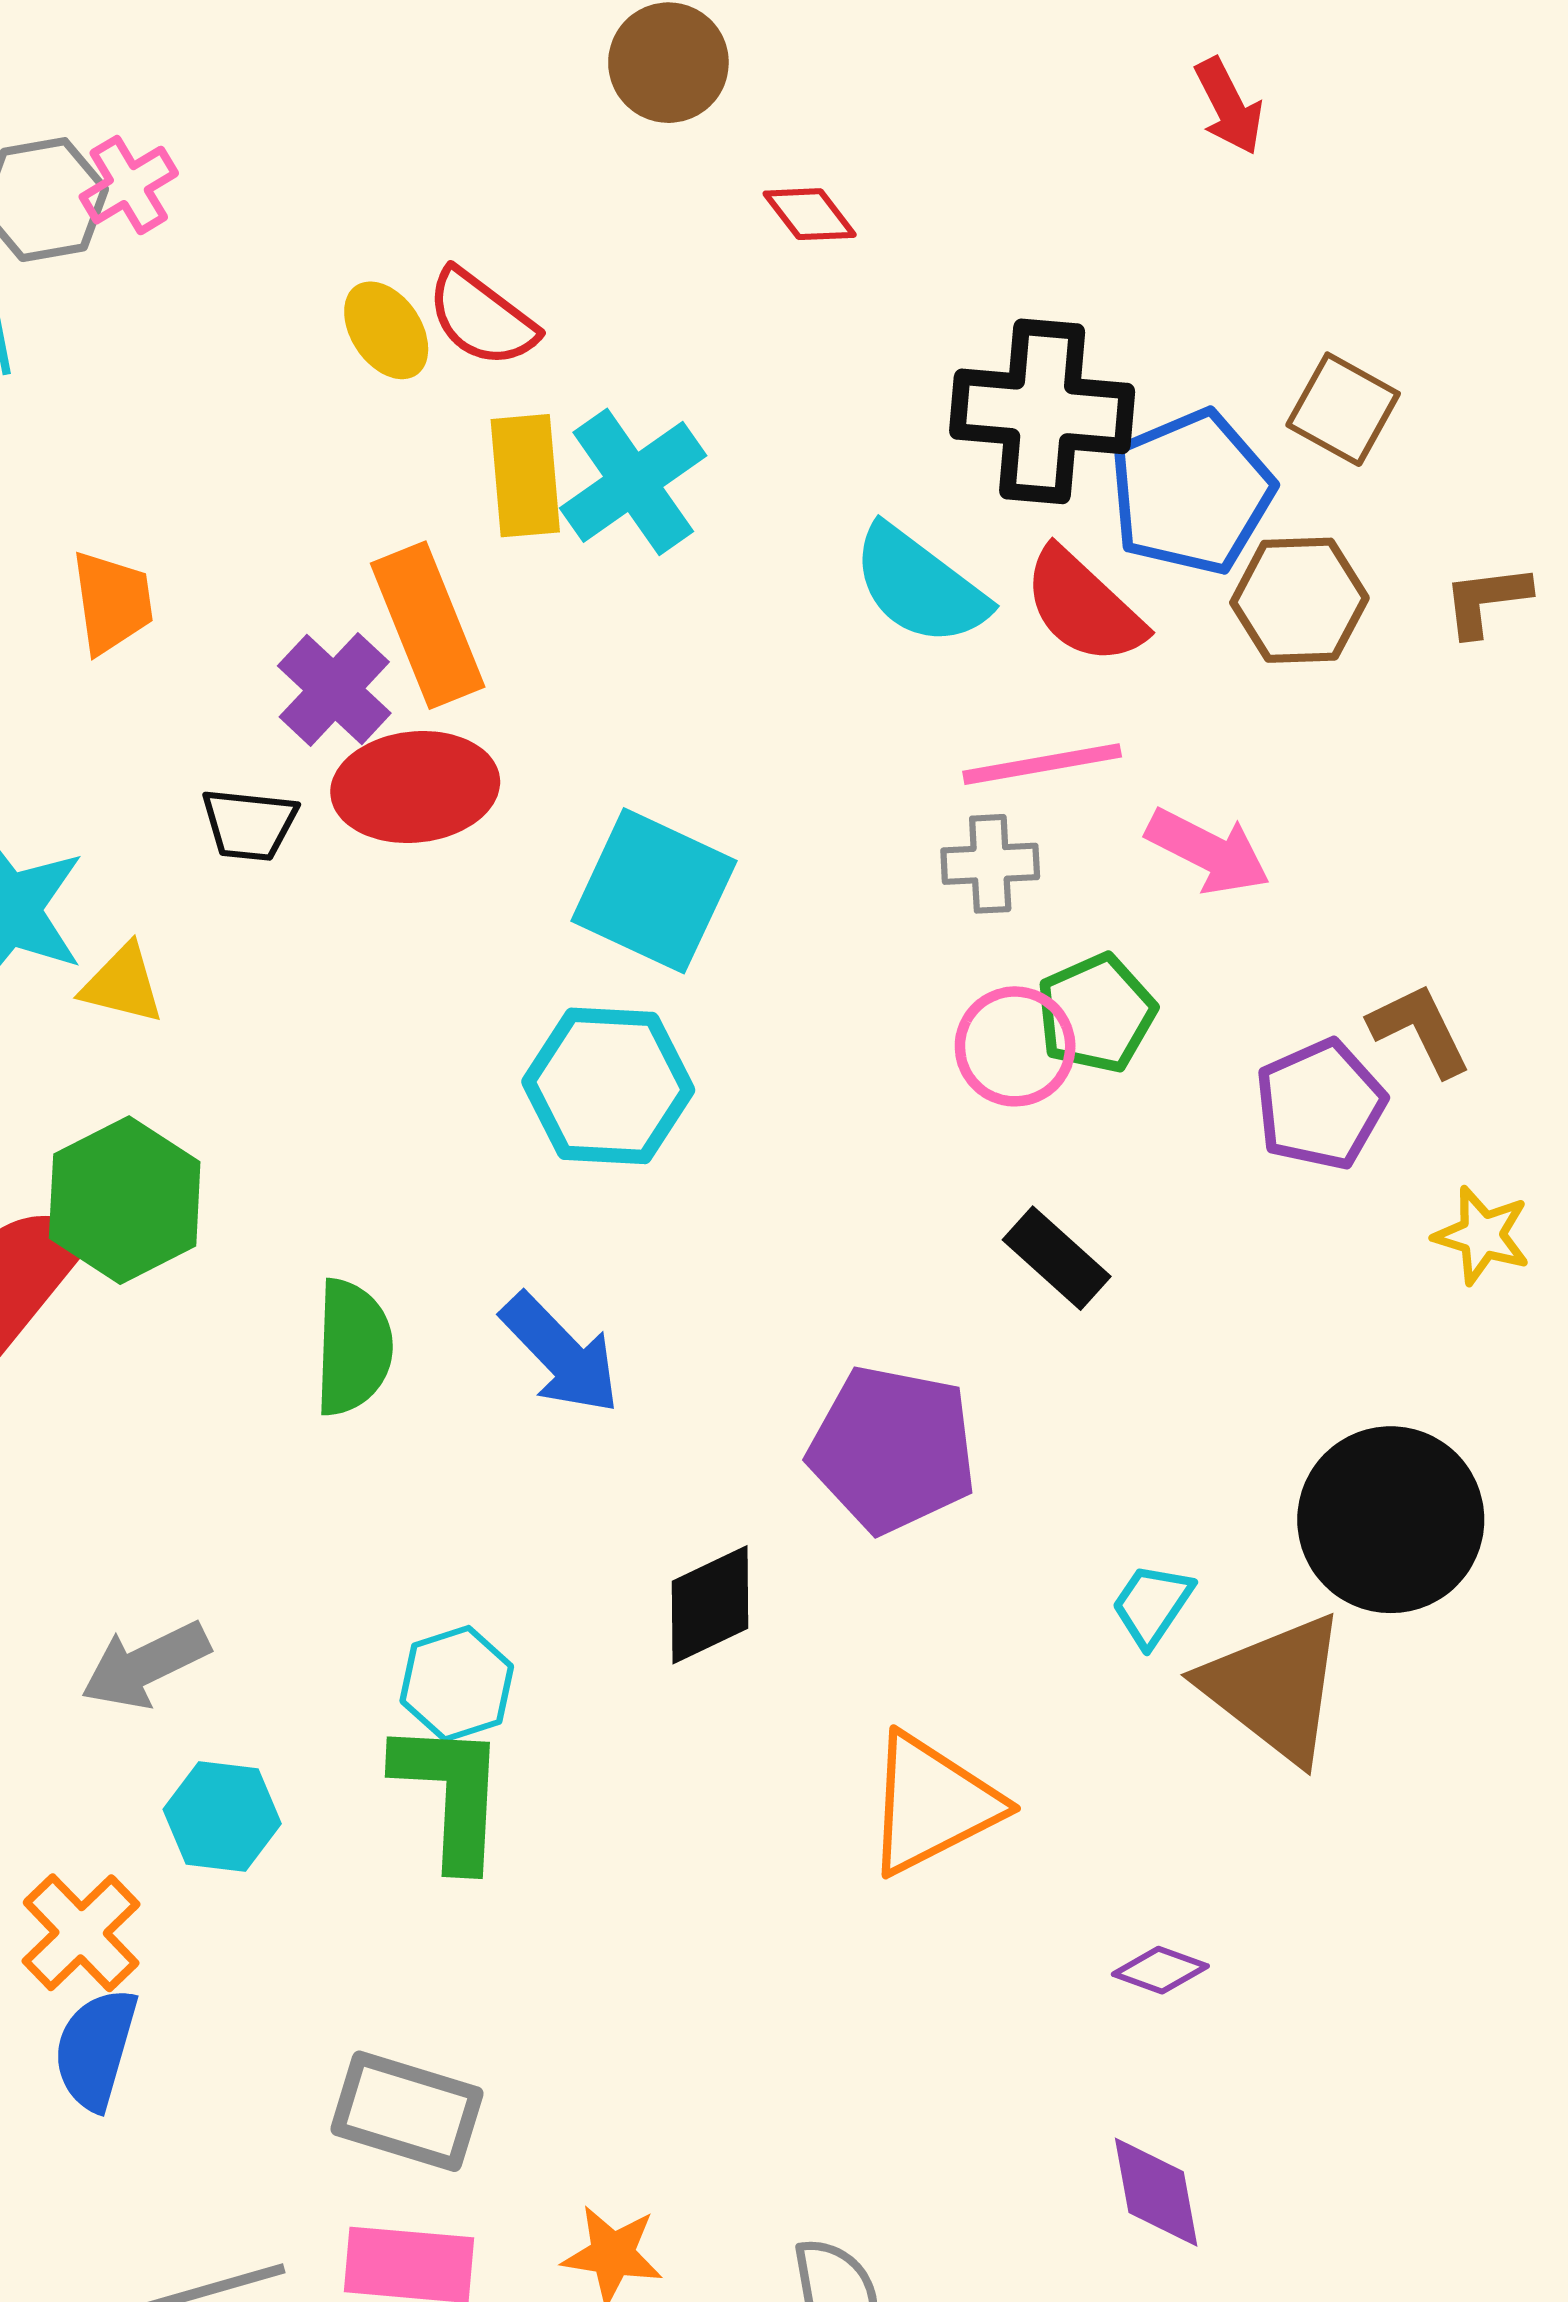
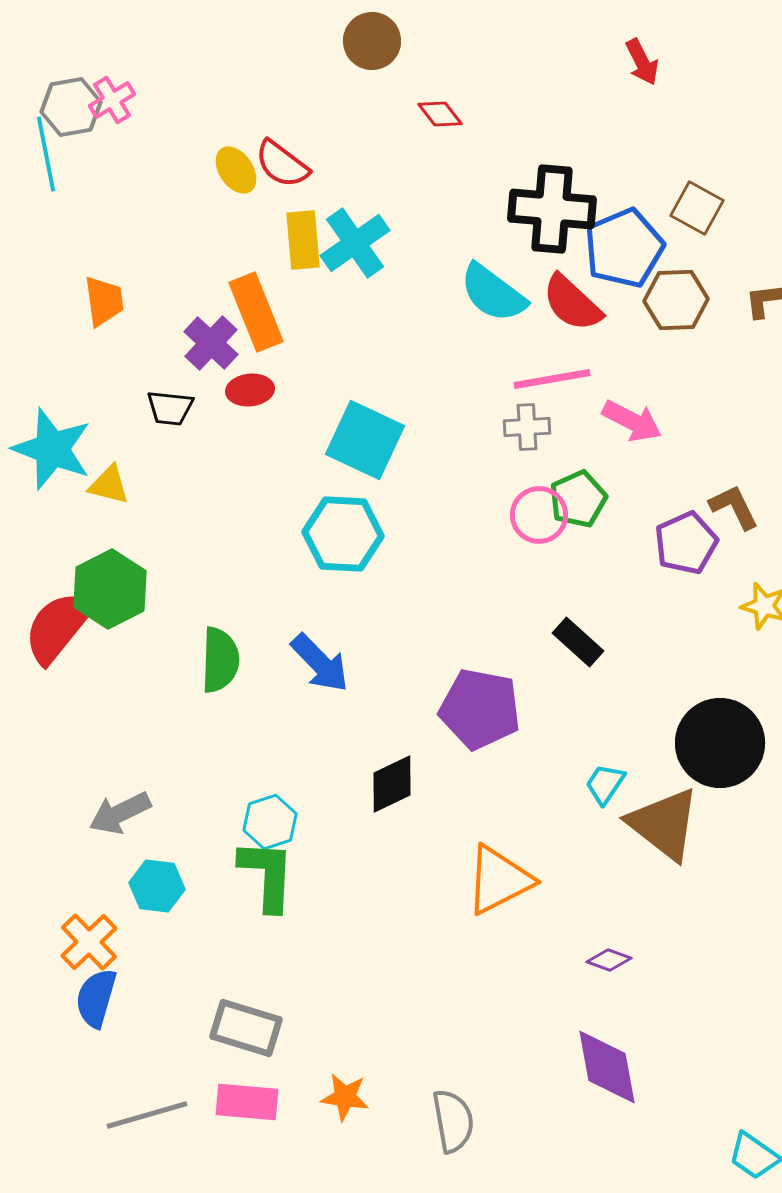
red ellipse: (415, 787) -> (250, 390), size x0.6
black rectangle: (1057, 1258) -> (578, 642), moved
purple diamond: (1156, 2192) -> (607, 1067), size x1.4

